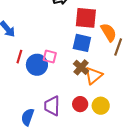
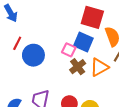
pink square: (50, 56) -> (69, 50), moved
orange triangle: (94, 75) -> (99, 67), moved

